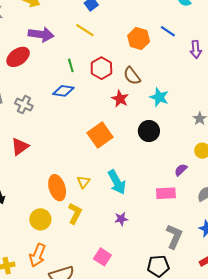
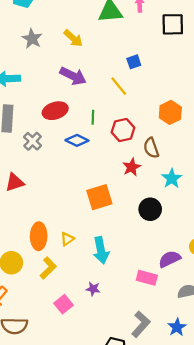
red ellipse: (18, 57) -> (55, 111), moved
purple semicircle: (181, 170) -> (170, 259), size x1.5
pink square: (102, 257) -> (63, 304), moved

